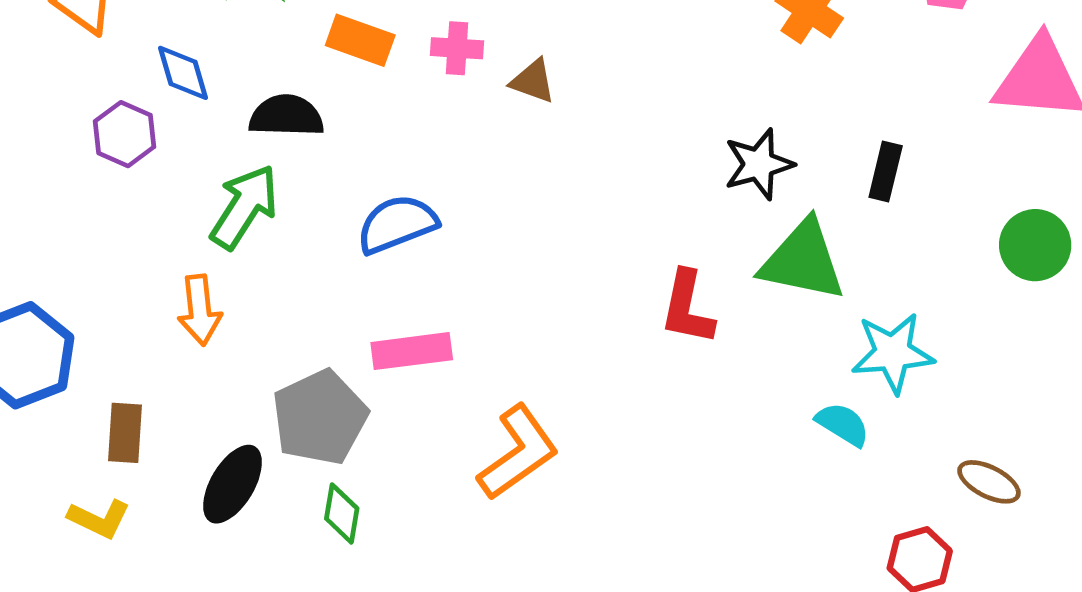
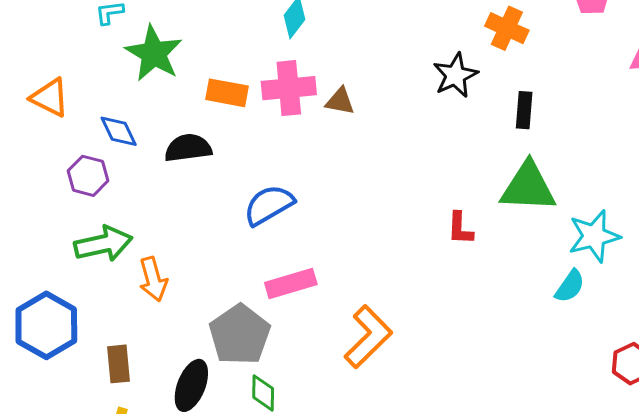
pink cross: (457, 48) -> (289, 88), size x1.6
black star: (759, 164) -> (455, 75), moved
black rectangle: (886, 171) -> (524, 110), moved
green arrow: (244, 207) -> (103, 244), moved, turned 54
red L-shape: (687, 308) -> (460, 228), size x0.7
cyan semicircle: (843, 424) -> (570, 286), turned 102

